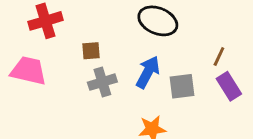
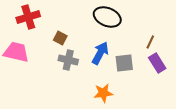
brown square: (91, 51) -> (60, 38), turned 32
gray cross: (102, 82) -> (68, 60), turned 30

